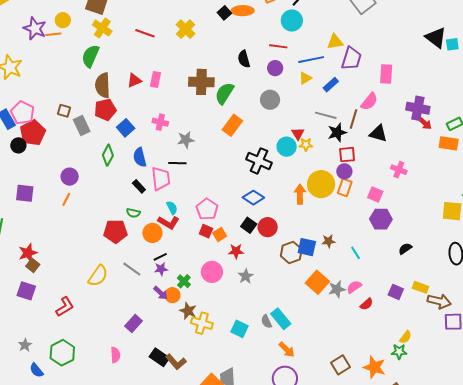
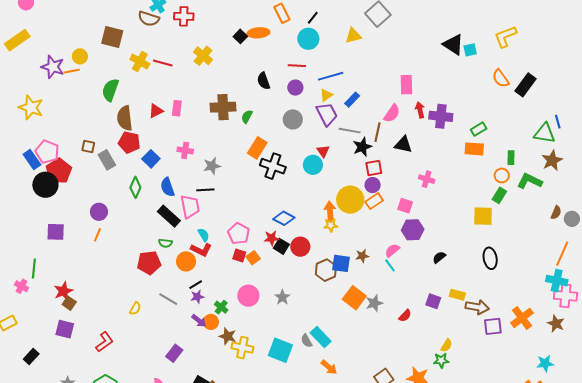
yellow cross: (102, 28) -> (140, 62), moved
yellow triangle: (335, 42) -> (353, 36), moved
purple trapezoid: (351, 59) -> (327, 114), moved, turned -40
green semicircle: (224, 93) -> (247, 117), size x0.6
red pentagon: (105, 110) -> (129, 142), turned 30
red arrow: (424, 123) -> (420, 110), moved, turned -140
yellow star: (306, 144) -> (331, 225), moved
black circle: (18, 145) -> (45, 185), size x1.6
black cross: (259, 161) -> (273, 166), moved
black rectangle: (139, 186) -> (169, 216), size x1.6
orange rectangle: (345, 187) -> (374, 201), turned 42
red star: (236, 251) -> (271, 238), moved
yellow semicircle: (98, 276) -> (135, 308), size x0.6
pink semicircle: (354, 287) -> (392, 250), moved
cyan square: (240, 329) -> (280, 350), size x1.4

